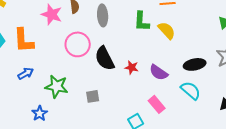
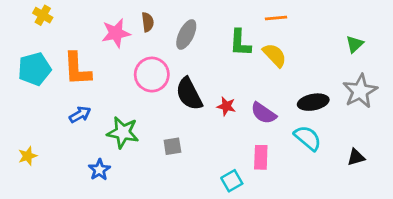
pink star: (52, 14) -> (116, 33), turned -30
gray ellipse: (103, 15) -> (186, 34), turned 30
pink rectangle: (157, 104) -> (261, 157), turned 42

